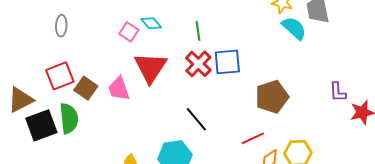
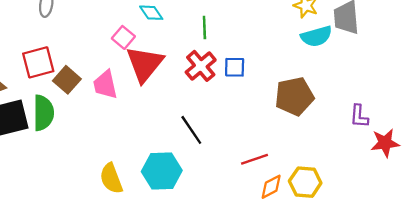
cyan semicircle: (294, 28) -> (316, 36), turned 116
pink square: (129, 32) -> (123, 37), moved
blue square: (227, 62) -> (235, 67), size x0.7
brown pentagon: (272, 97) -> (294, 96), moved

